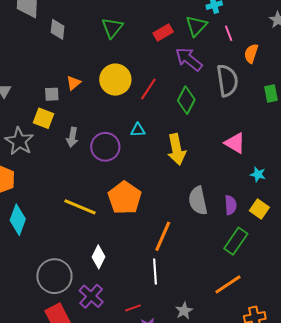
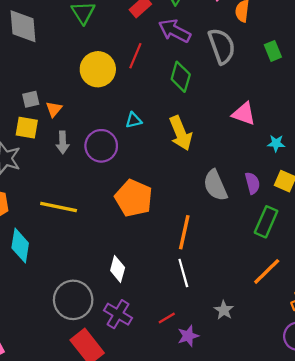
gray diamond: (58, 29) -> (23, 26), size x1.5
orange triangle: (74, 83) -> (54, 109), moved
red line: (148, 89) -> (135, 56), moved
yellow line: (80, 207) -> (59, 207), moved

